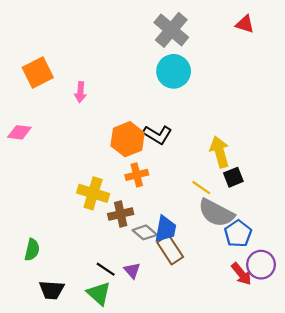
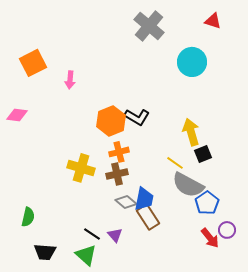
cyan circle: (174, 71) -> (192, 62), moved
brown cross: (121, 214) -> (117, 174), moved
purple circle: (261, 265) -> (227, 230), size x0.7

